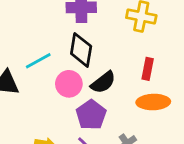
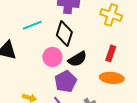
cyan line: (38, 61) -> (32, 25), moved

